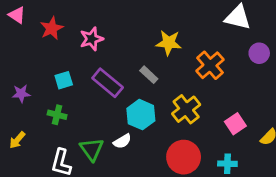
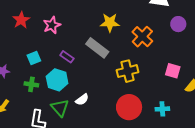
gray rectangle: (149, 75) -> (97, 48), size x1.6
purple rectangle: (108, 83) -> (67, 57), size x0.6
yellow cross: (186, 109) -> (128, 71), turned 30
cyan hexagon: (141, 115) -> (57, 80), moved
pink square: (235, 124) -> (173, 71), moved, turned -35

